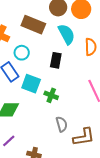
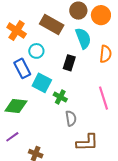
gray semicircle: (62, 124) -> (71, 118), moved

